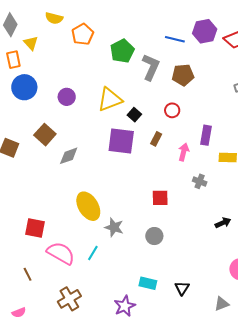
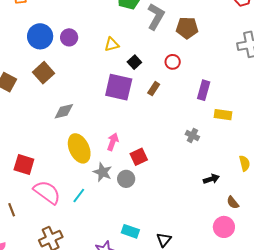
blue circle: (24, 87) -> (40, 36), moved
yellow triangle: (110, 99) -> (112, 44), size x0.6
pink arrow: (184, 152) -> (113, 142), moved
gray diamond: (69, 156) -> (64, 111), moved
red square: (160, 198) -> (139, 157), moved, turned -30
gray circle: (154, 236) -> (126, 179), moved

